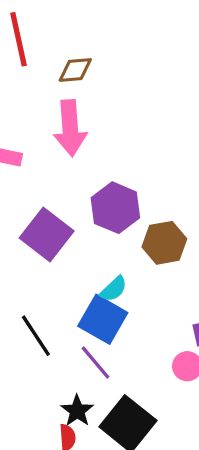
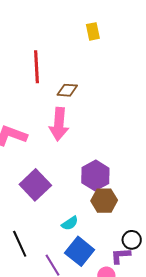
purple hexagon: (115, 208) -> (95, 175), moved
blue square: (103, 319) -> (80, 251), moved

